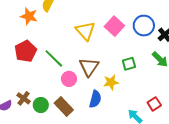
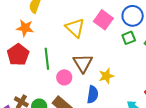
orange star: (29, 16) -> (25, 28), moved
green line: (54, 58) -> (47, 59), turned 45
green square: (129, 64) -> (129, 38), moved

